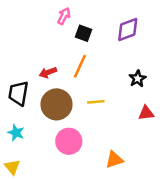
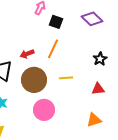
purple diamond: (128, 29) -> (92, 19), turned 65
red triangle: (146, 113) -> (98, 89), moved
orange triangle: (114, 160) -> (94, 120), moved

